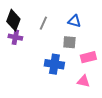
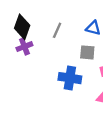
purple cross: (15, 37) -> (24, 47), turned -32

